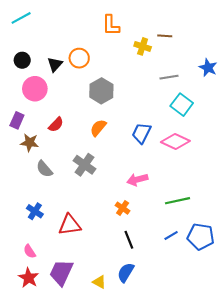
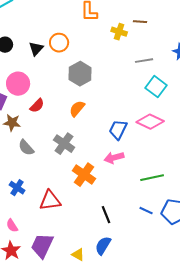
pink circle: (35, 89) -> (18, 84), moved
blue trapezoid: (142, 133) -> (118, 130), moved
orange cross: (123, 208) -> (84, 175), moved, size x1.6
blue line: (171, 236) -> (146, 211), turned 56

